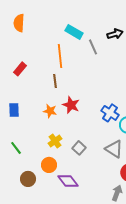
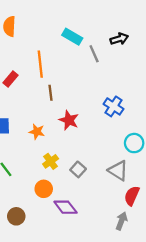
orange line: (60, 56) -> (40, 64), moved
orange star: (50, 111) -> (37, 132), moved
blue cross: (110, 113) -> (114, 106), moved
brown circle: (28, 179) -> (16, 216), moved

